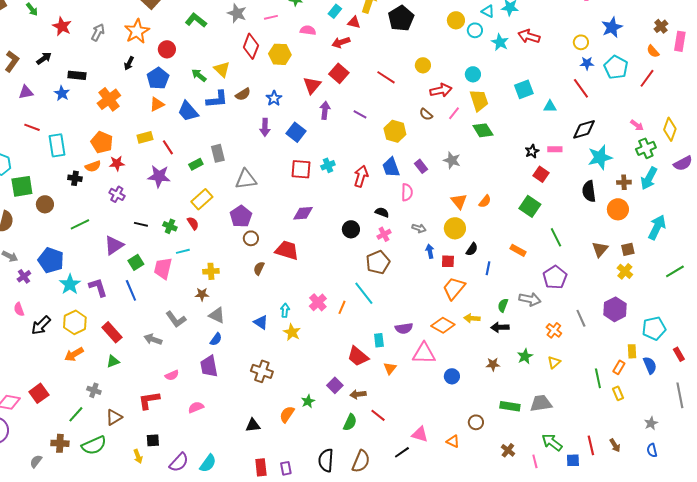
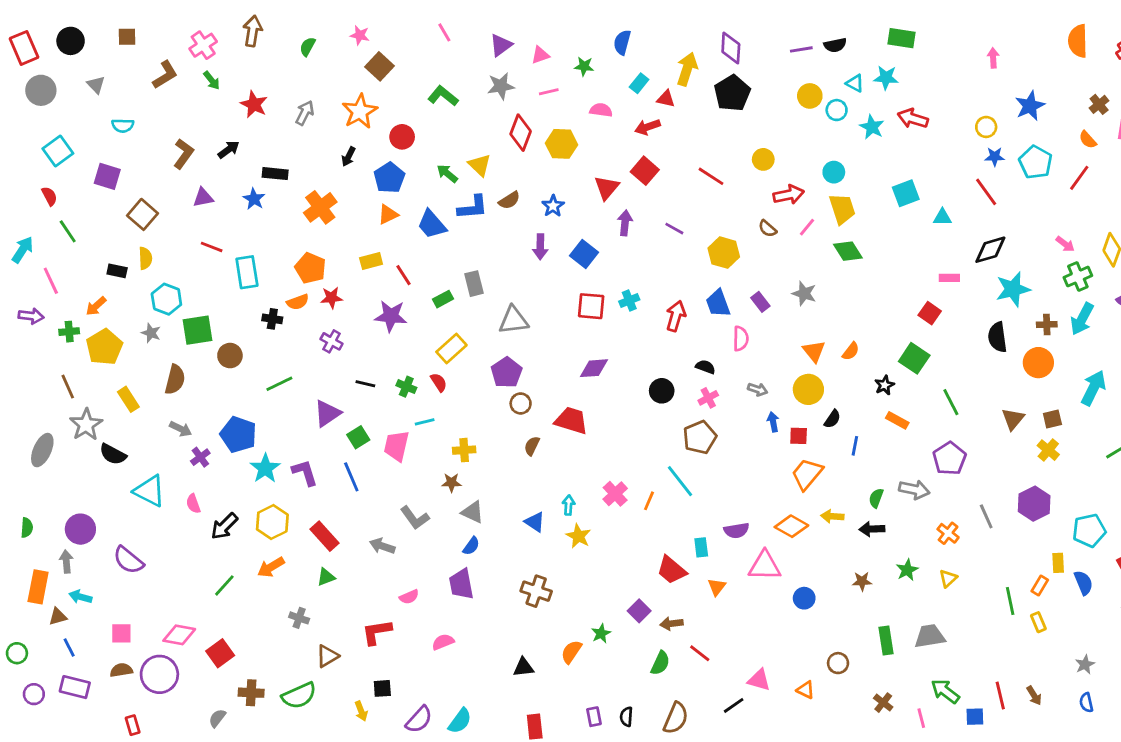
gray star: (237, 13) -> (501, 86), turned -30
black star: (532, 151) -> (885, 385), moved
red square: (39, 393) -> (220, 653), moved
green rectangle: (510, 406) -> (886, 641), turned 72
green line: (76, 414) -> (224, 585), moved
black semicircle: (326, 460) -> (626, 717), size x0.6
purple rectangle: (286, 468) -> (594, 717), moved

